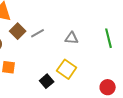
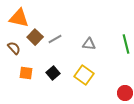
black square: (47, 81) -> (53, 73), moved

